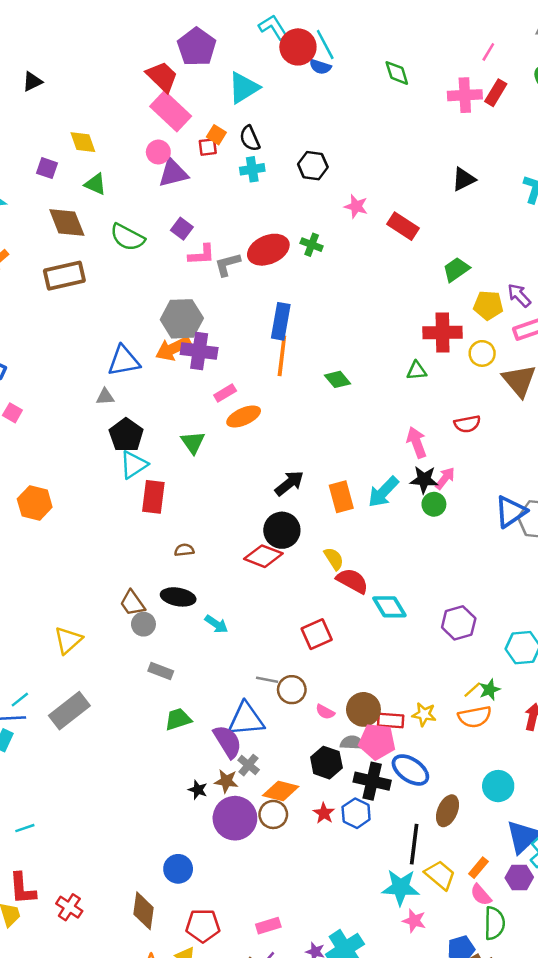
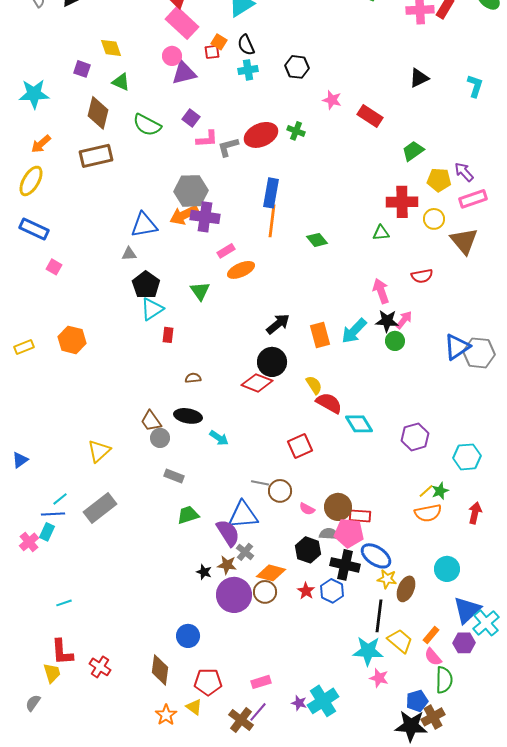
brown diamond: (67, 222) -> (98, 113), turned 36
red rectangle: (153, 497) -> (168, 335), size x0.6
yellow star: (424, 714) -> (387, 579), moved

